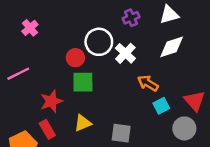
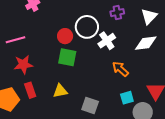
white triangle: (169, 15) -> (149, 16), turned -42
red star: (51, 101) -> (23, 65), moved
cyan square: (161, 106) -> (127, 98), moved

